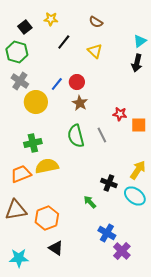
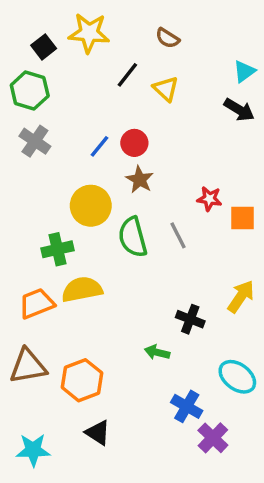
yellow star: (51, 19) -> (89, 33), size x1.6
black line: (64, 42) -> (127, 75), moved
black arrow: (137, 63) -> (239, 110), turned -72
yellow circle: (36, 102) -> (91, 206), moved
cyan ellipse: (135, 196) -> (237, 377), moved
green arrow: (90, 202) -> (157, 352), turned -32

